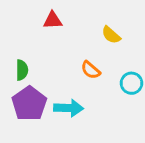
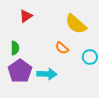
red triangle: (53, 20) -> (26, 16), moved, turned -32
yellow semicircle: (111, 35) -> (76, 24), size x1.6

